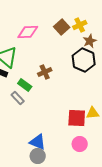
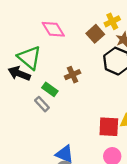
brown square: (62, 27) -> (95, 34), moved
pink diamond: (28, 32) -> (53, 29), turned 60

